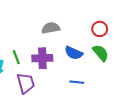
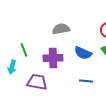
green line: (16, 57) -> (24, 50), moved
purple trapezoid: (26, 83) -> (37, 82), turned -65

